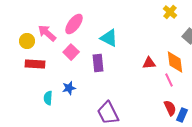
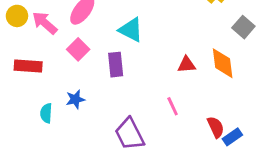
yellow circle: (27, 41) -> (17, 16), moved
pink line: (169, 80) -> (173, 106), moved
blue rectangle: (182, 115) -> (232, 137), turned 32

